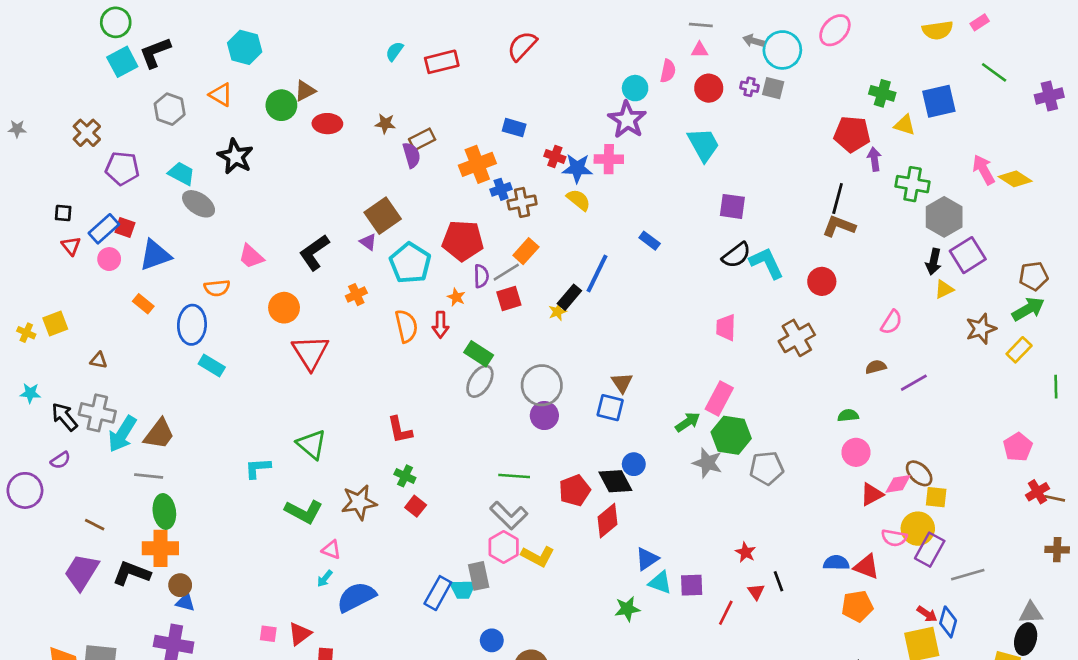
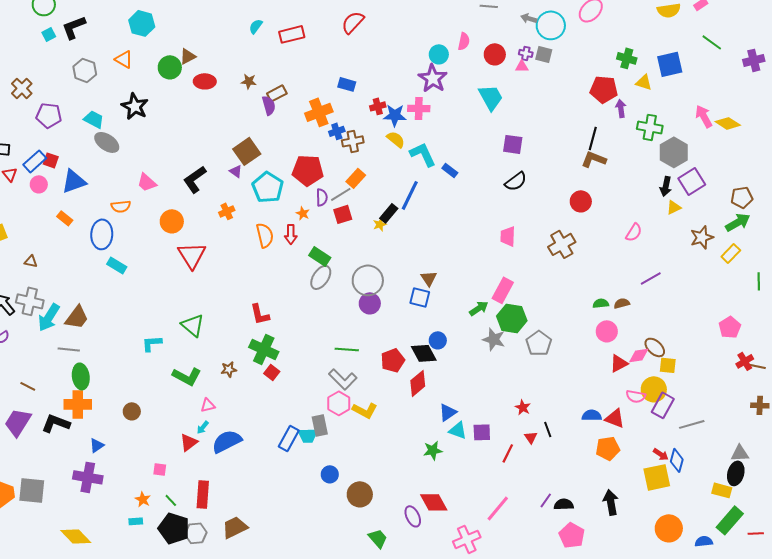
pink triangle: (700, 50) -> (522, 66), moved
cyan square: (122, 62) -> (49, 34), size x0.6
red cross: (555, 156) -> (378, 106), turned -35
cyan L-shape: (767, 263) -> (423, 154), moved
brown semicircle: (876, 367) -> (622, 303), moved
gray pentagon: (767, 468) -> (539, 343), turned -30
green cross: (405, 476) -> (264, 349), size x1.8
brown star: (359, 502) -> (229, 369), size x0.6
pink triangle: (331, 550) -> (208, 405), turned -35
brown circle: (180, 585) -> (132, 411), moved
blue triangle: (185, 602) -> (97, 445), turned -49
red triangle: (300, 634) -> (189, 442), moved

